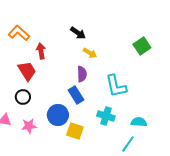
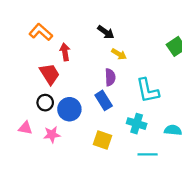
blue circle: (58, 115) -> (69, 109), moved
cyan line: (128, 144) -> (148, 154), moved, turned 54

